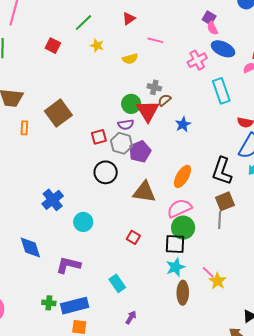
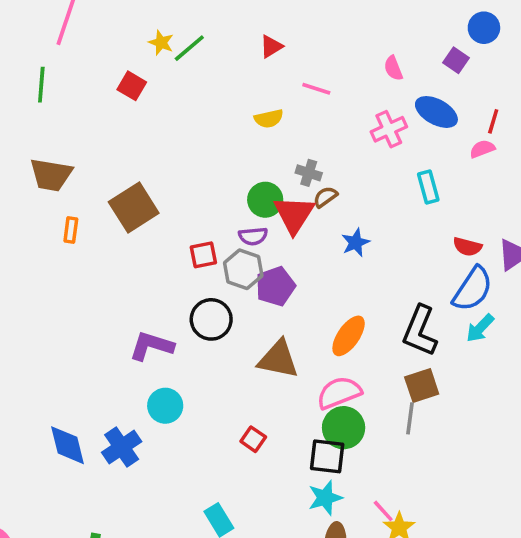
purple square: (209, 18) -> (456, 60), moved
pink semicircle: (212, 28) -> (393, 68), moved
yellow star: (97, 45) -> (161, 43), moved
cyan rectangle: (221, 91) -> (428, 187), size x0.7
blue cross: (53, 200) -> (122, 447), moved
purple L-shape: (68, 265) -> (151, 346), moved

